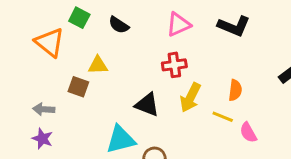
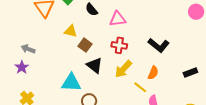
pink triangle: (178, 24) -> (118, 19), moved
black L-shape: (234, 26) -> (159, 45), moved
brown square: (78, 87) -> (85, 45), moved

